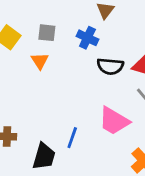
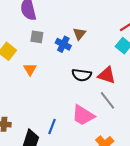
gray square: (47, 33) -> (37, 37), moved
blue cross: (87, 38) -> (63, 44), moved

